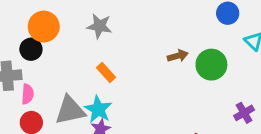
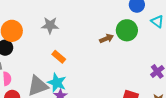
green circle: (211, 65) -> (127, 30), moved

